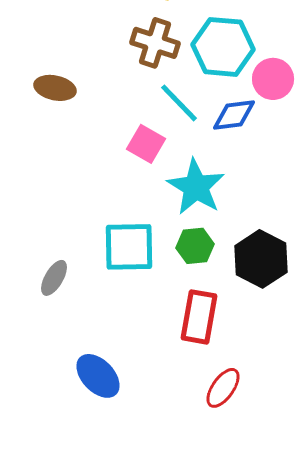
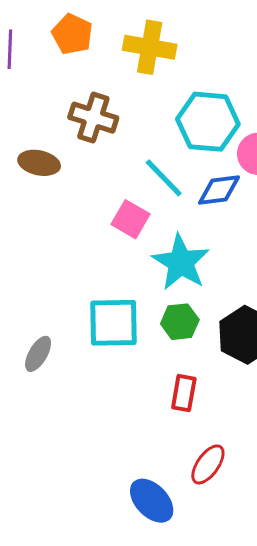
brown cross: (155, 43) -> (93, 118), moved
red rectangle: (199, 317) -> (184, 393), size x0.7
blue ellipse: (98, 376) -> (152, 501), moved

